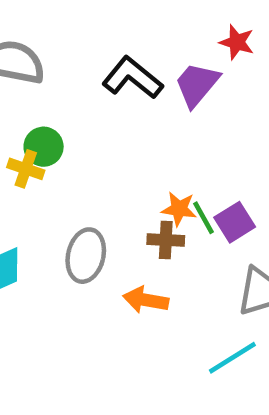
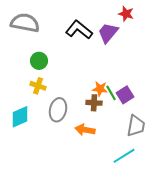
yellow cross: (26, 169) -> (38, 86), moved

